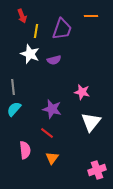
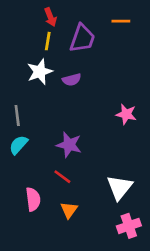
red arrow: (22, 16) -> (50, 17), moved
white star: (30, 54) -> (40, 72), turned 30
pink star: (82, 92) -> (126, 114), moved
white triangle: (91, 122) -> (120, 187), moved

